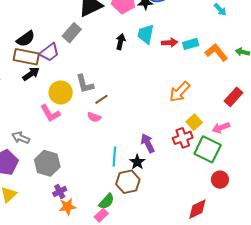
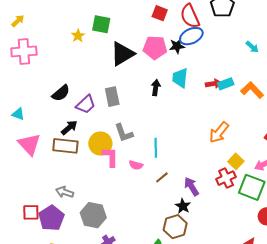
gray rectangle: (72, 33) -> (112, 97), moved, turned -48
red arrow: (170, 43) -> (214, 84), moved
brown rectangle: (26, 57) -> (65, 146), moved
brown line: (101, 99) -> (162, 177), moved
pink L-shape: (50, 113) -> (110, 157), moved, turned -145
cyan line: (114, 157) -> (156, 148), moved

